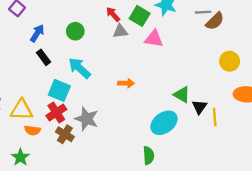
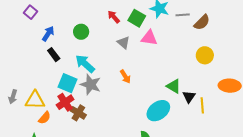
gray line: (203, 12) -> (183, 15), moved
gray triangle: (120, 31) -> (123, 43), moved, turned 48
yellow circle: (230, 61) -> (205, 55), moved
orange arrow: (126, 83) -> (125, 77), turned 56
gray star: (87, 119) -> (91, 85), moved
orange semicircle: (32, 130) -> (44, 118), turned -56
brown cross: (65, 134) -> (78, 113), moved

